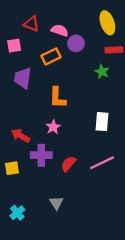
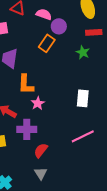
orange rectangle: (51, 56) -> (47, 43), moved, turned -30
orange L-shape: (58, 98) -> (26, 84), moved
red semicircle: (68, 164) -> (41, 150), moved

